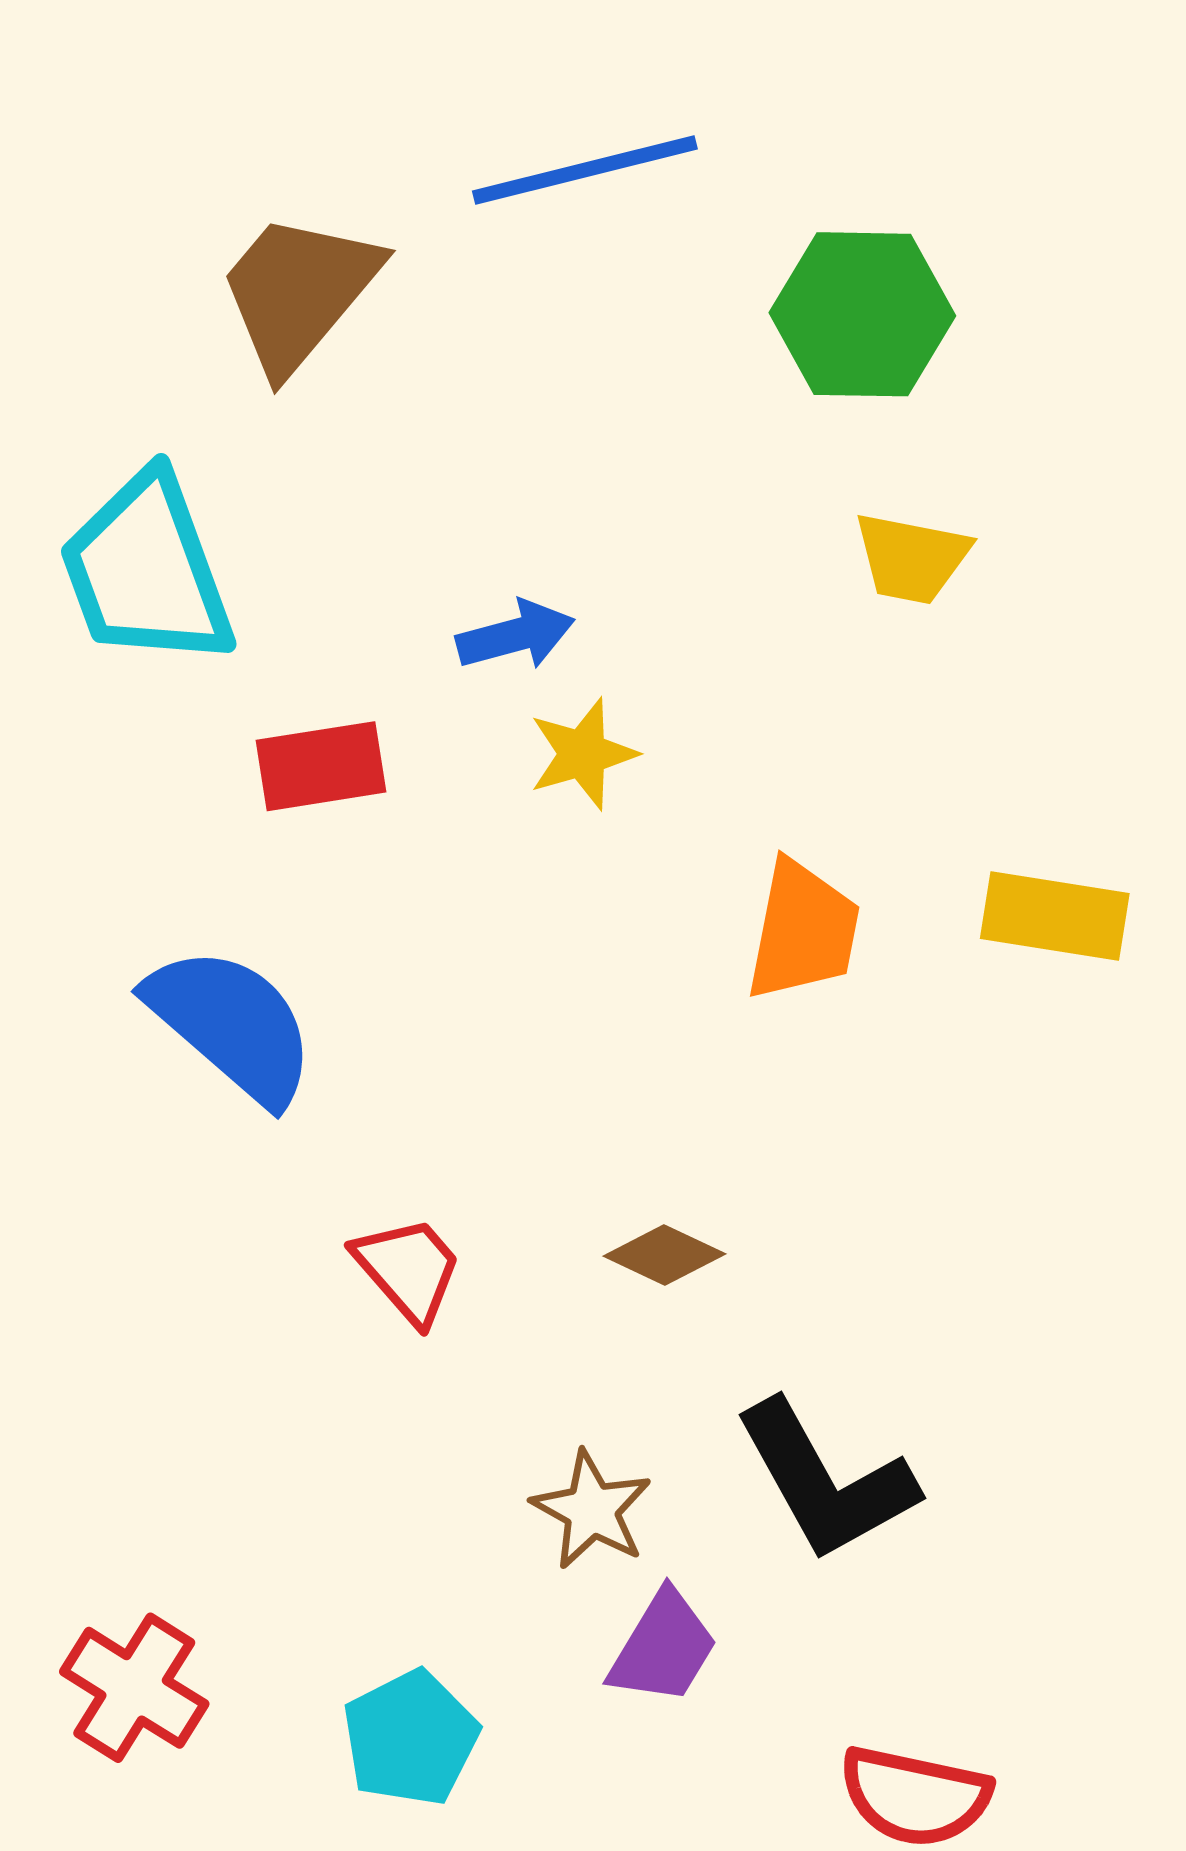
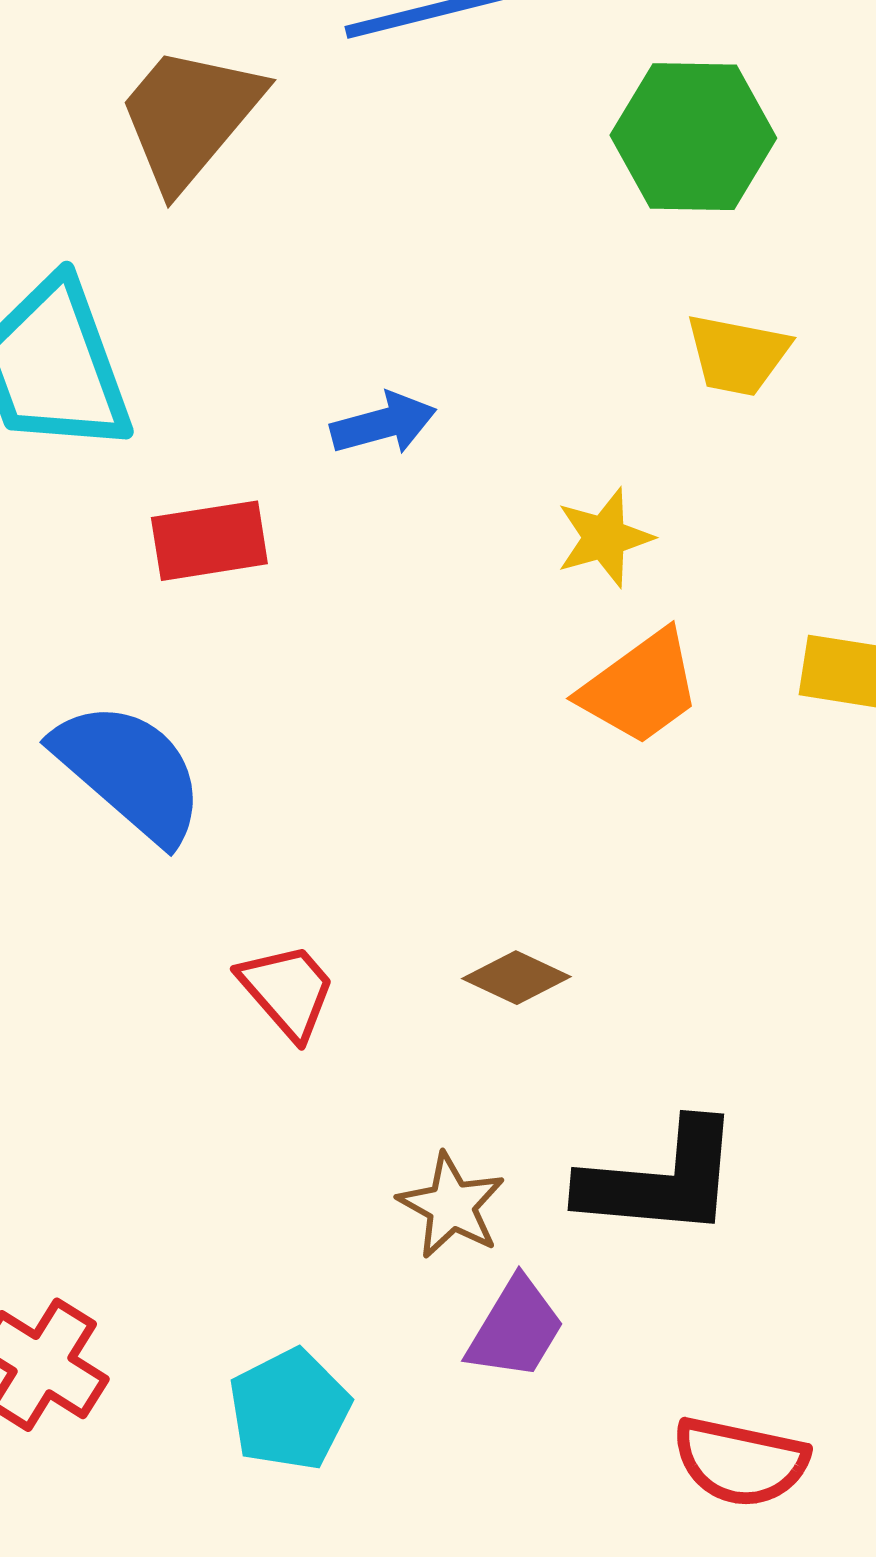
yellow star: (583, 754) -> (604, 538), moved
orange trapezoid: (803, 931) -> (640, 688), turned 43
black L-shape: (825, 1481) -> (660, 1180), turned -56

